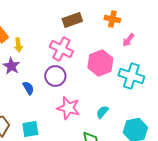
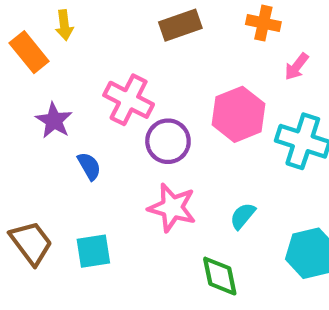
yellow arrow: (18, 45) -> (64, 25), moved
pink cross: (61, 49) -> (129, 100), moved
purple circle: (55, 76) -> (168, 141), moved

